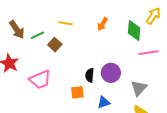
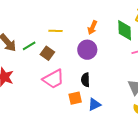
purple circle: (111, 73) -> (87, 50), moved
pink trapezoid: (40, 80) -> (53, 79), moved
blue triangle: (104, 102) -> (94, 104), moved

